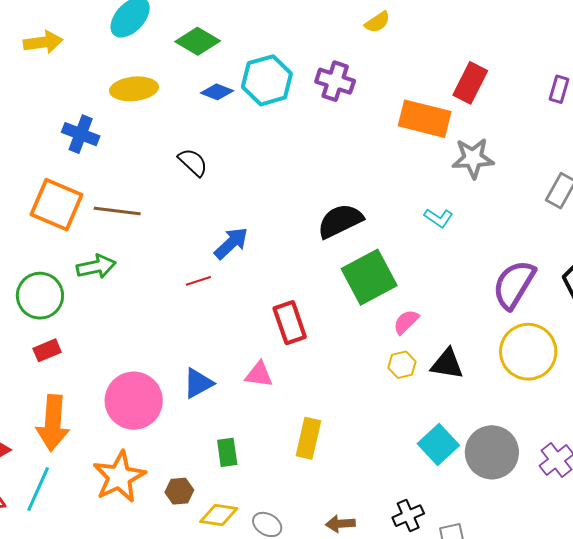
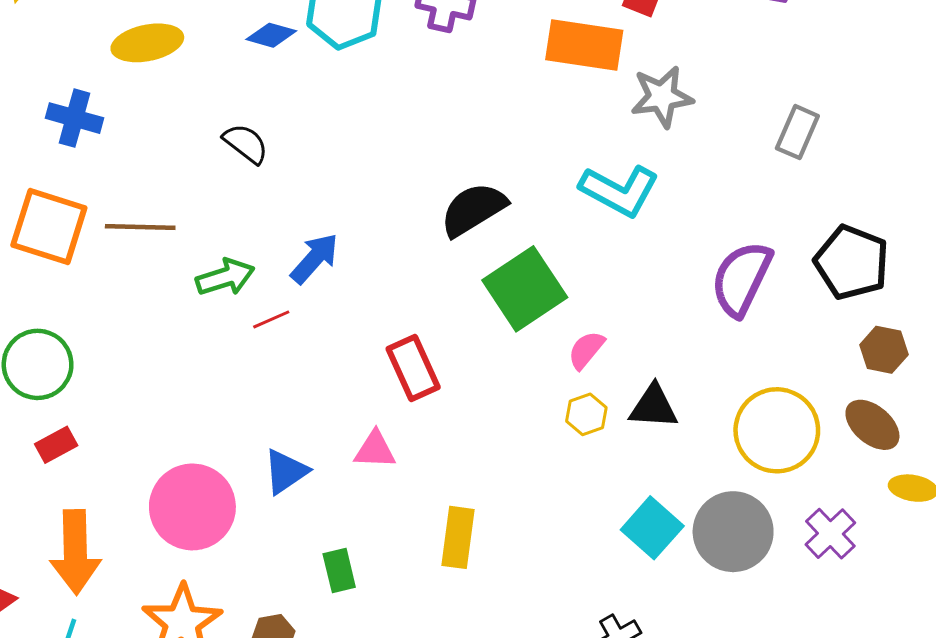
cyan L-shape: (439, 218) -> (619, 191), size x1.8
green arrow: (96, 267) -> (225, 277), moved
yellow circle: (528, 352) -> (777, 430), moved

